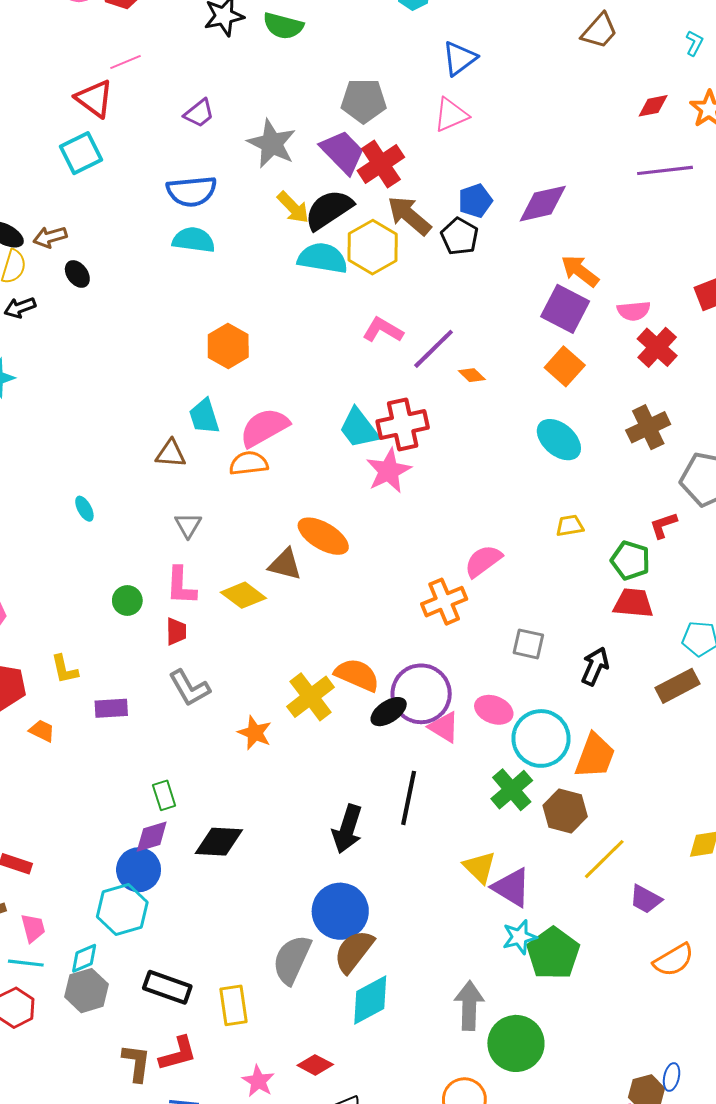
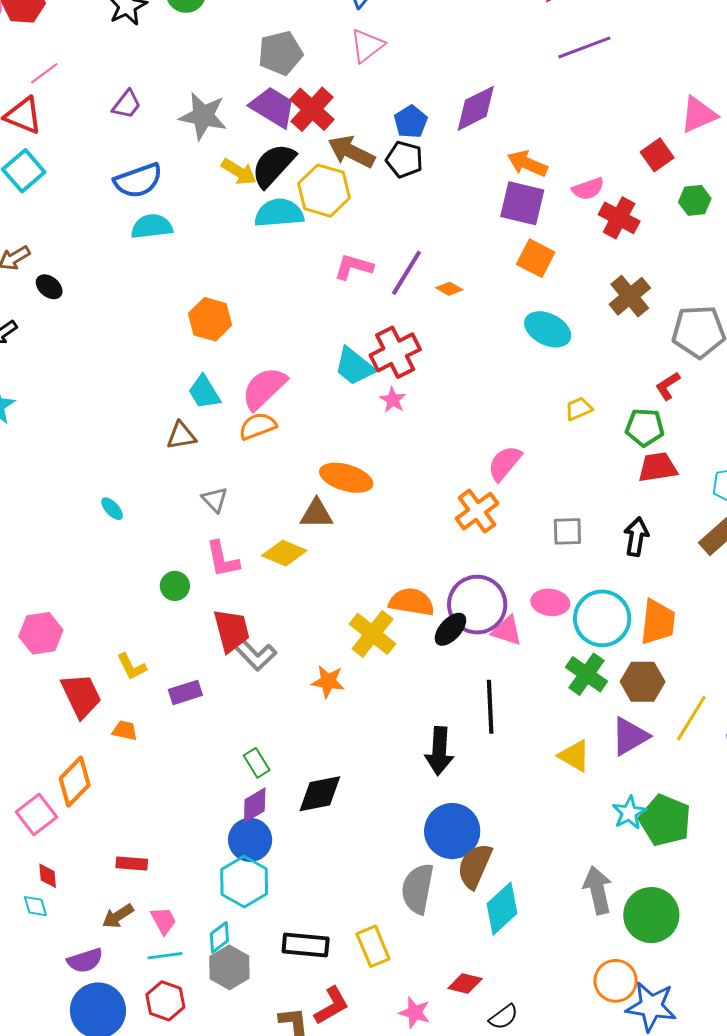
pink star: (389, 471) -> (393, 400), size x0.6
red trapezoid: (176, 631) -> (232, 631), moved, size x1.6
purple triangle: (512, 887) -> (630, 736), moved, turned -48

